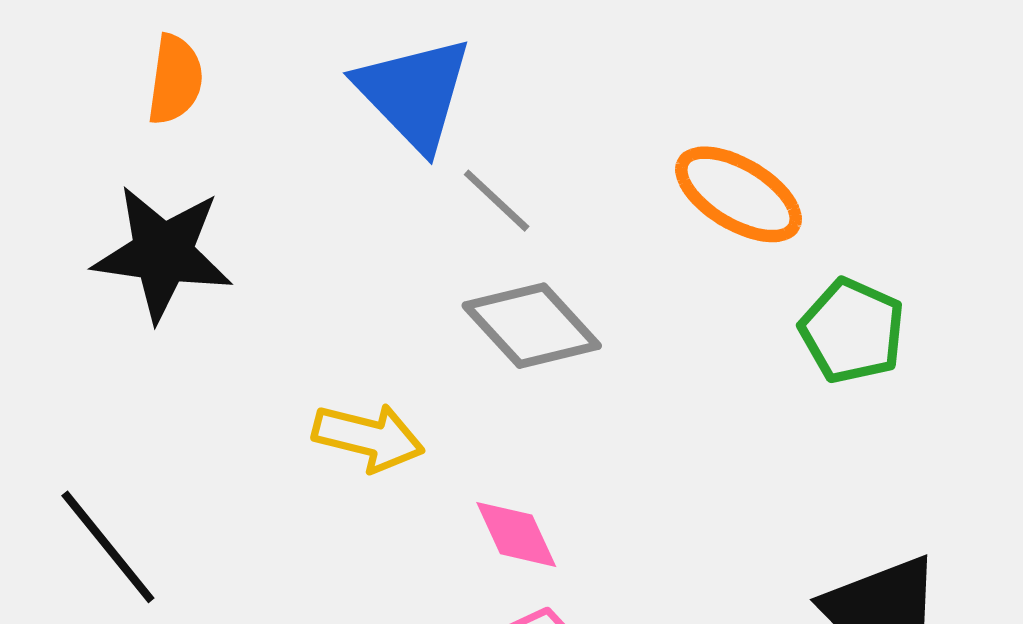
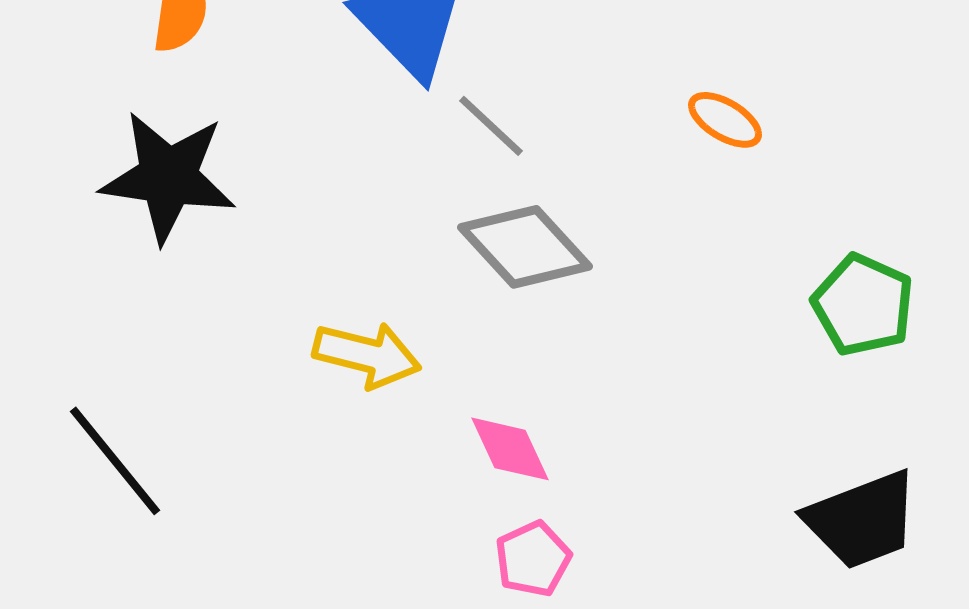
orange ellipse: (739, 194) -> (725, 120), size x0.6
green pentagon: (852, 331) -> (863, 305), moved

